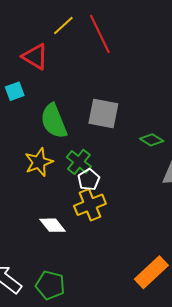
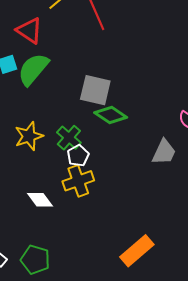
green semicircle: (54, 121) -> (33, 69), moved, turned 60
green diamond: (152, 140) -> (111, 115), moved, size x1.4

